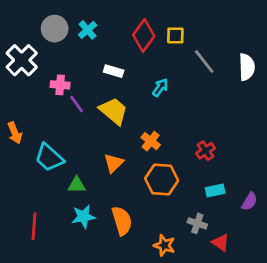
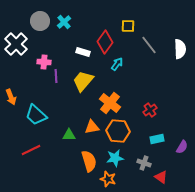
red diamond: (144, 35) -> (105, 42), moved
purple line: (77, 104) -> (56, 76), turned 32
yellow trapezoid: (114, 111) -> (83, 81), turned -90
orange cross: (151, 141) -> (110, 103), size x1.5
orange triangle: (114, 163) -> (92, 127), moved, turned 35
green triangle: (77, 185) -> (69, 135), moved
cyan star: (83, 217) -> (115, 158), moved
red line: (34, 226) -> (31, 150), moved, turned 60
orange star: (164, 245) -> (108, 179), moved

